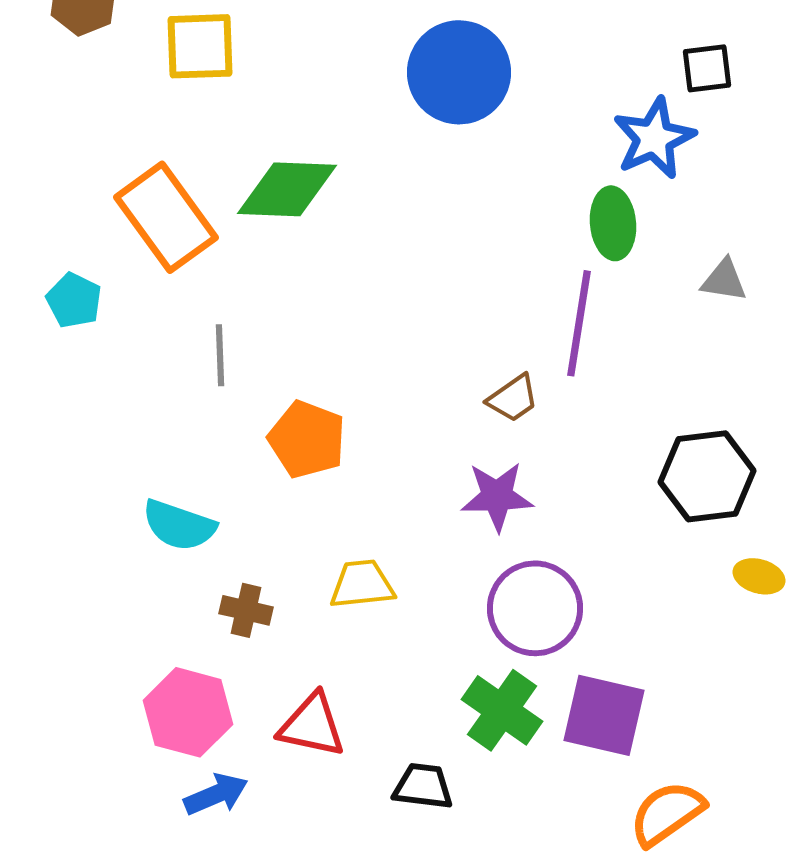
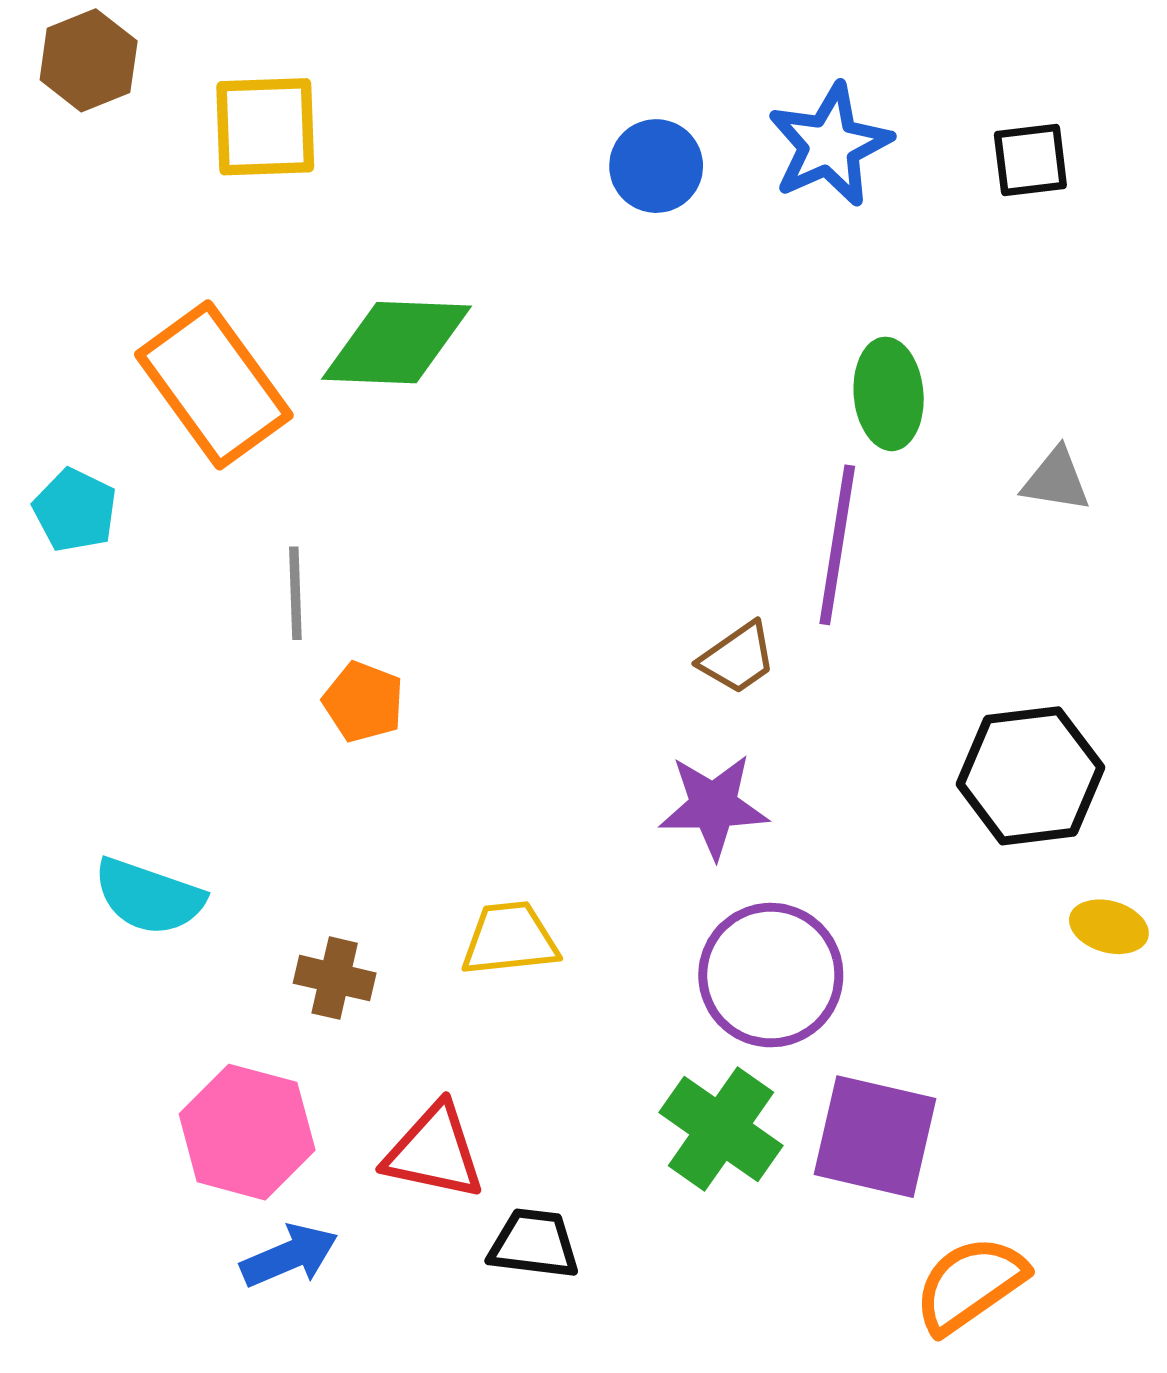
blue circle: (459, 72) -> (656, 166), size x0.6
blue star: (654, 138) -> (830, 145), moved
orange pentagon: (307, 439) -> (363, 702), moved, size x0.7
cyan semicircle: (179, 525) -> (149, 897), moved
black trapezoid: (423, 786) -> (534, 1244), moved

